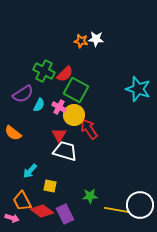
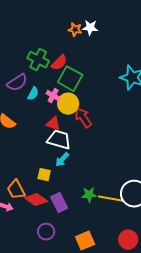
red triangle: (59, 135) -> (53, 124), turned -42
cyan arrow: (30, 171) -> (62, 160), moved
green star: (90, 196) -> (89, 195), moved

